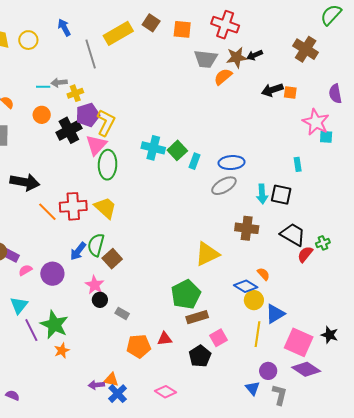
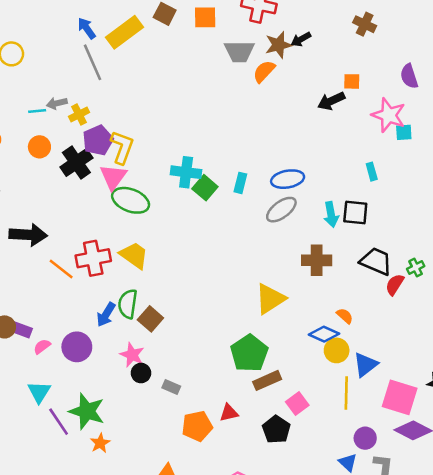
blue arrow: (64, 27) -> (87, 28), moved
brown cross: (306, 49) -> (365, 24), size x0.7
black arrow: (272, 90) -> (331, 101), moved
green square: (177, 150) -> (205, 188), moved
green ellipse: (108, 165) -> (131, 200), turned -64

